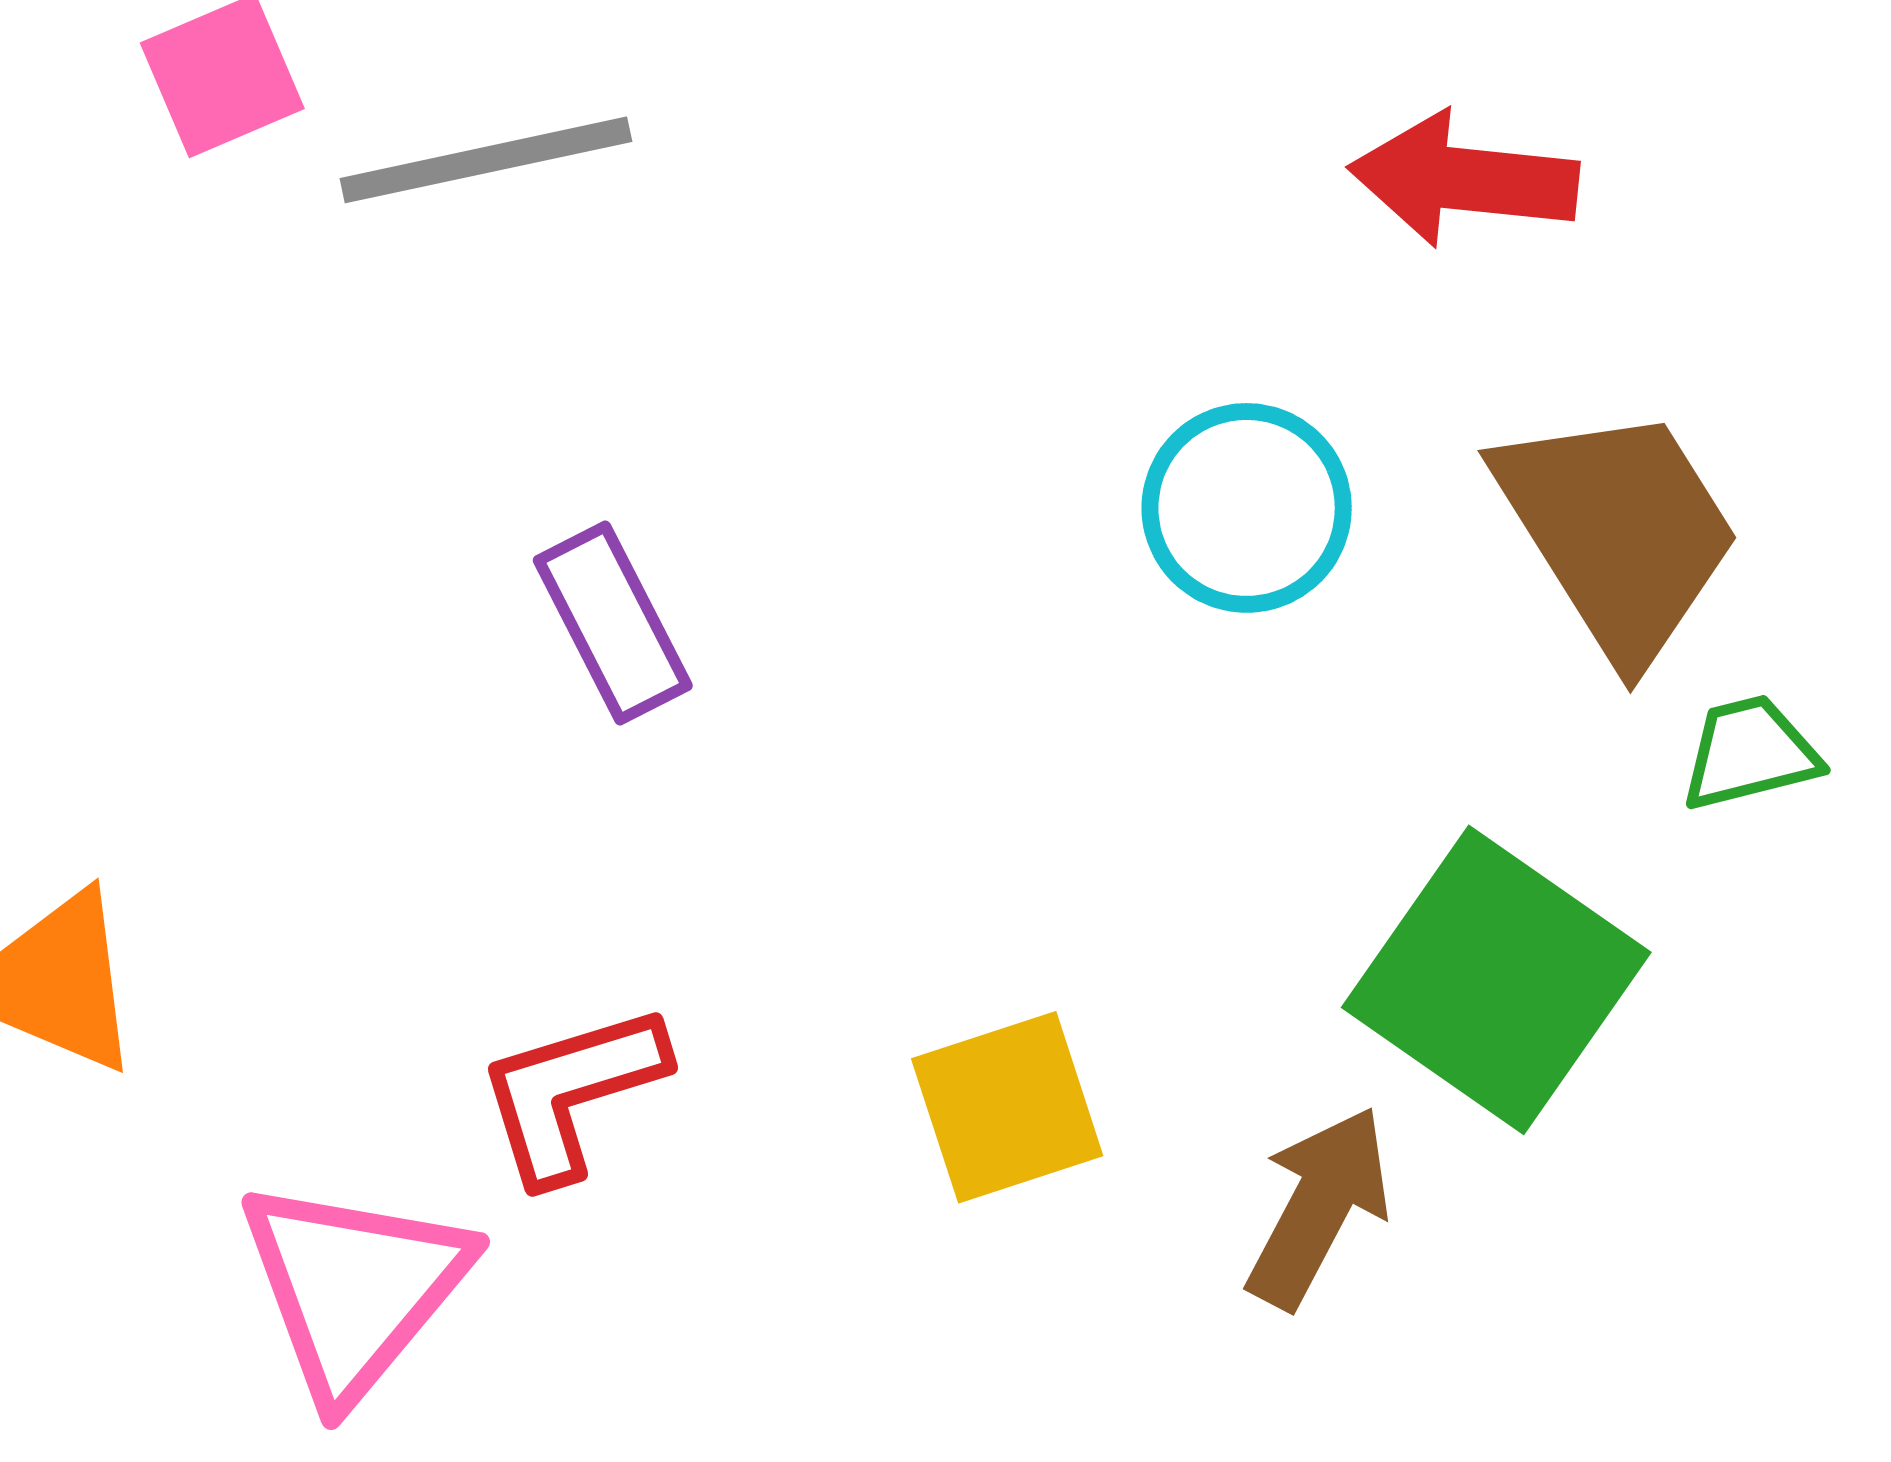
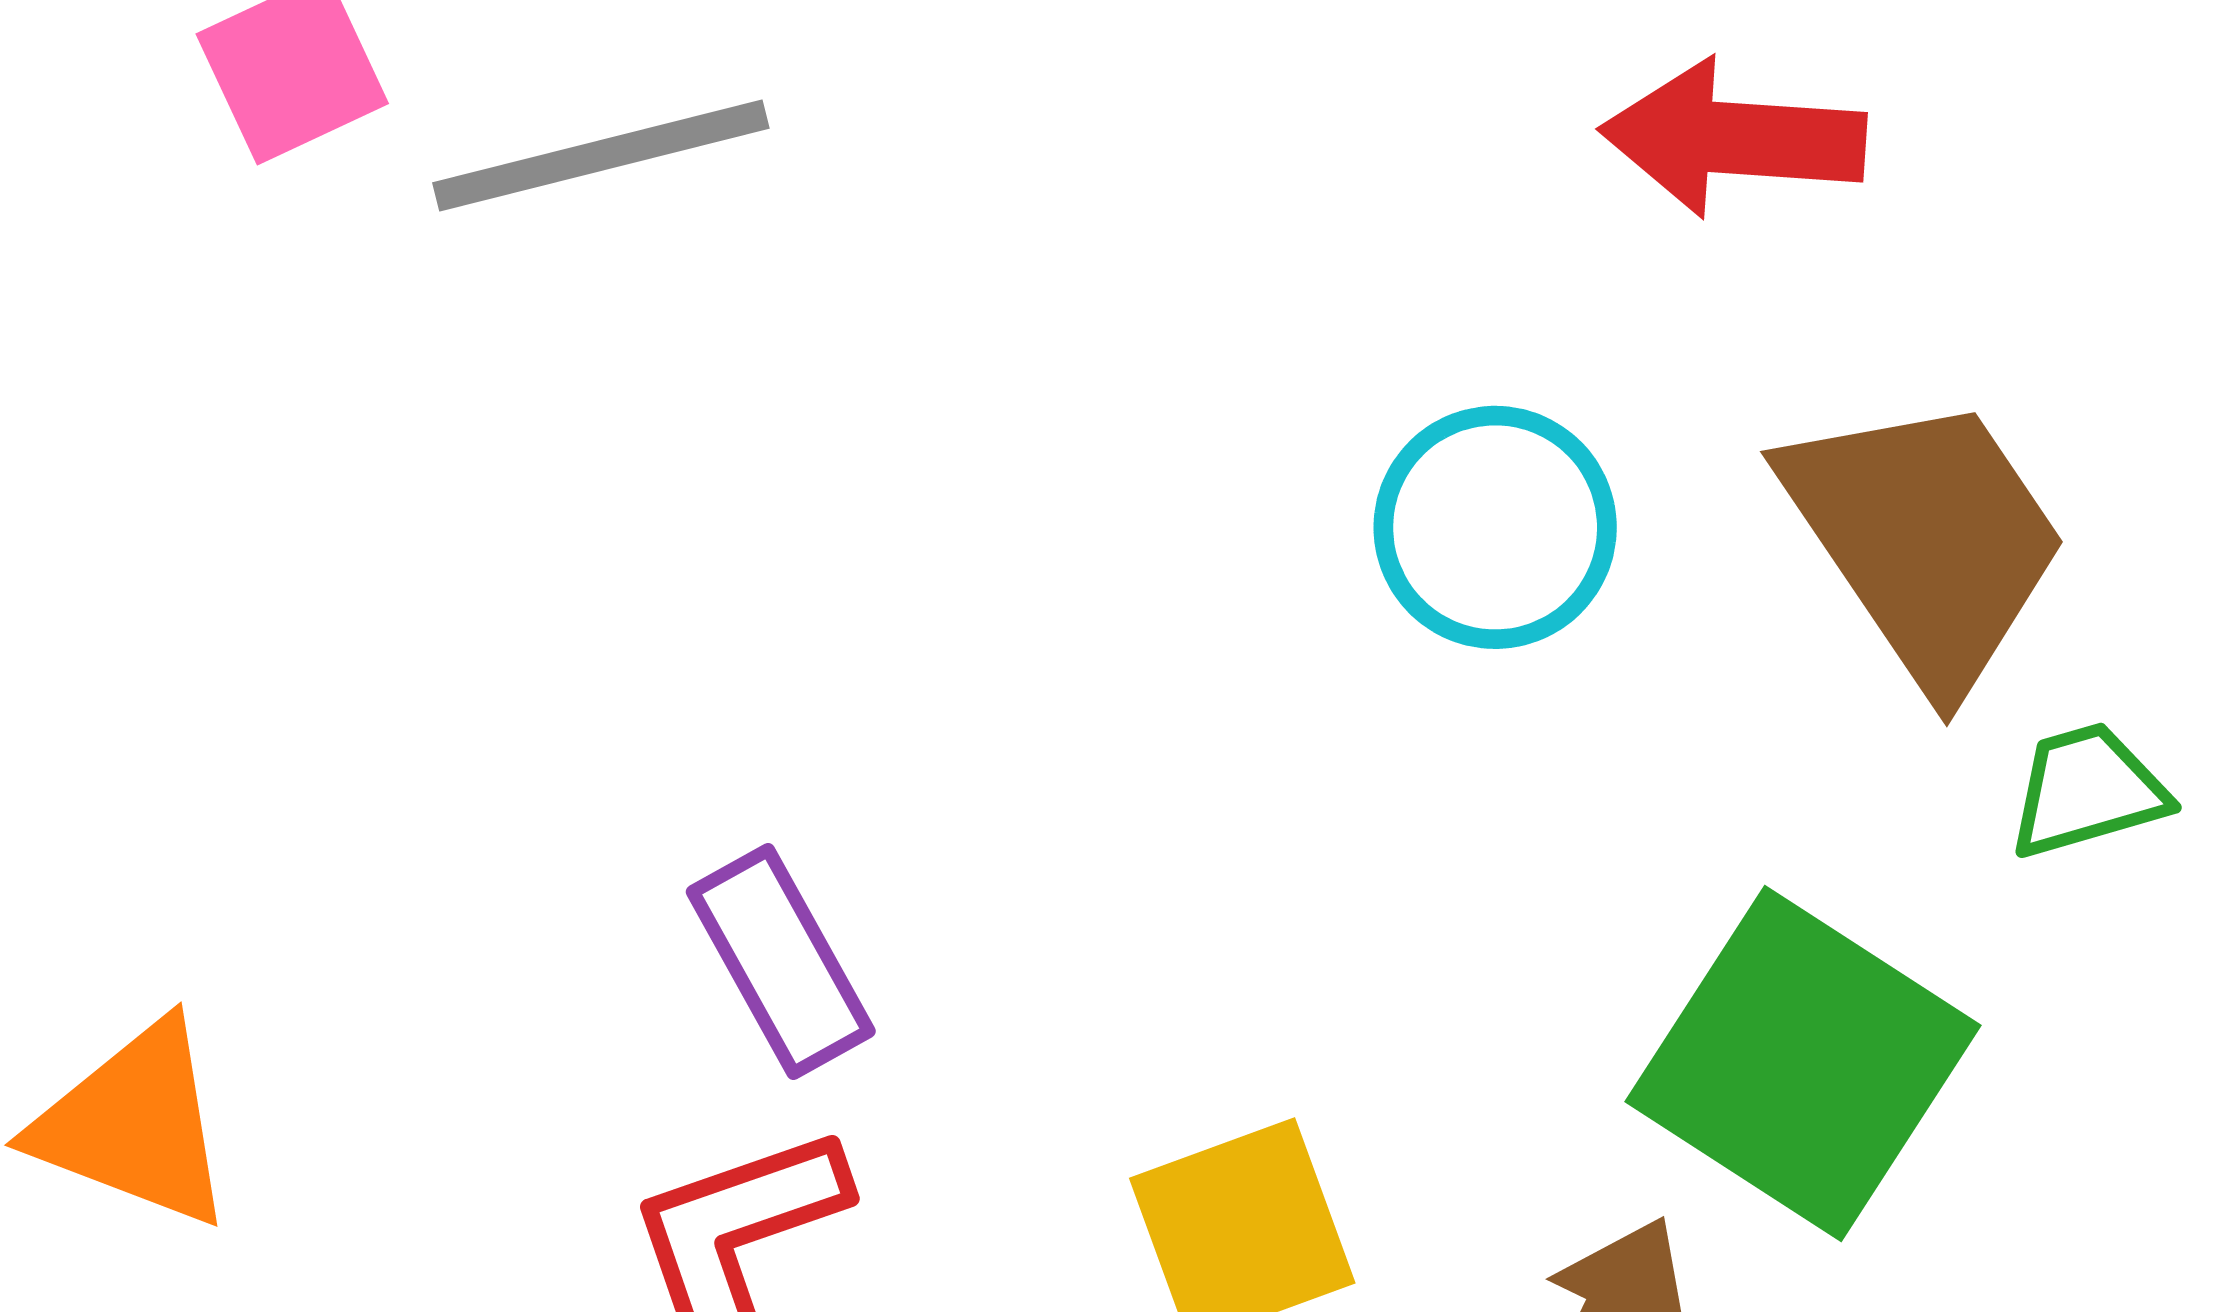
purple rectangle: (613, 623) -> (781, 962), moved

